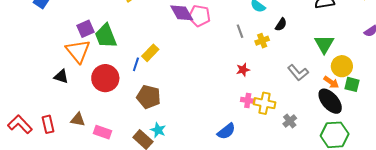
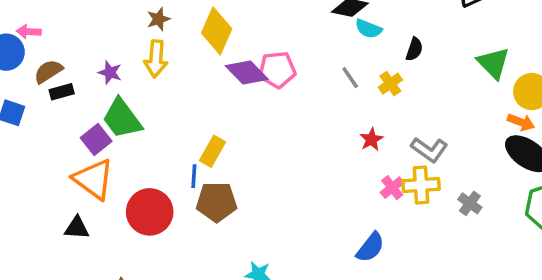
green trapezoid: (106, 36) -> (122, 119), moved
gray L-shape: (298, 73) -> (429, 150), moved
brown pentagon: (149, 97) -> (217, 202), moved
pink cross: (248, 100) -> (392, 188), turned -32

